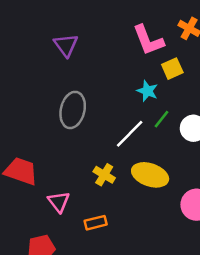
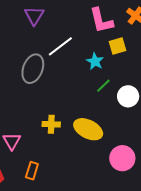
white line: (130, 134) -> (60, 46), moved
yellow cross: (104, 175) -> (51, 124), turned -36
orange rectangle: (96, 223) -> (32, 171), moved, turned -66

